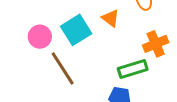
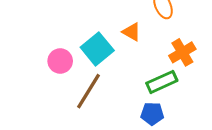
brown line: (63, 68) -> (89, 91), turned 72

